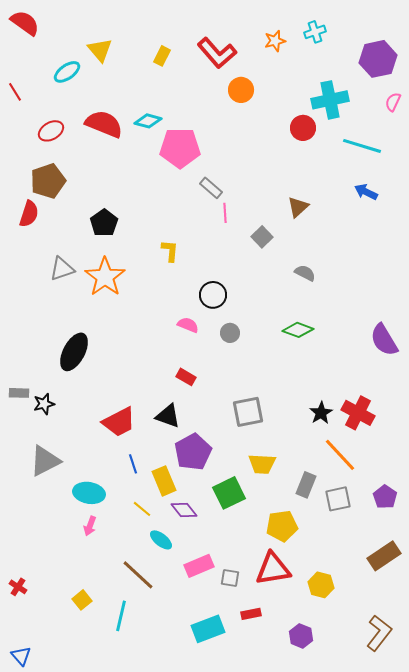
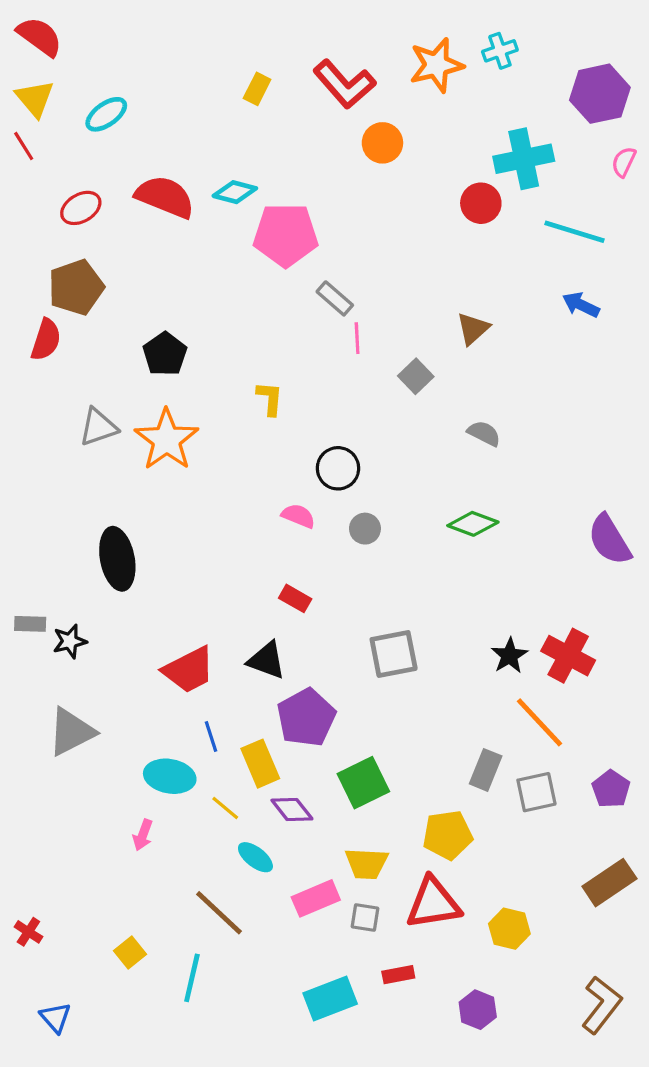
orange star: (275, 41) -> (436, 65), size x1.6
yellow triangle: (100, 50) -> (35, 98), moved
black ellipse: (74, 352) -> (117, 559), turned -39
yellow trapezoid: (262, 464) -> (367, 864), moved
cyan ellipse: (89, 493) -> (170, 776), moved
blue triangle: (21, 656) -> (55, 1018), moved

